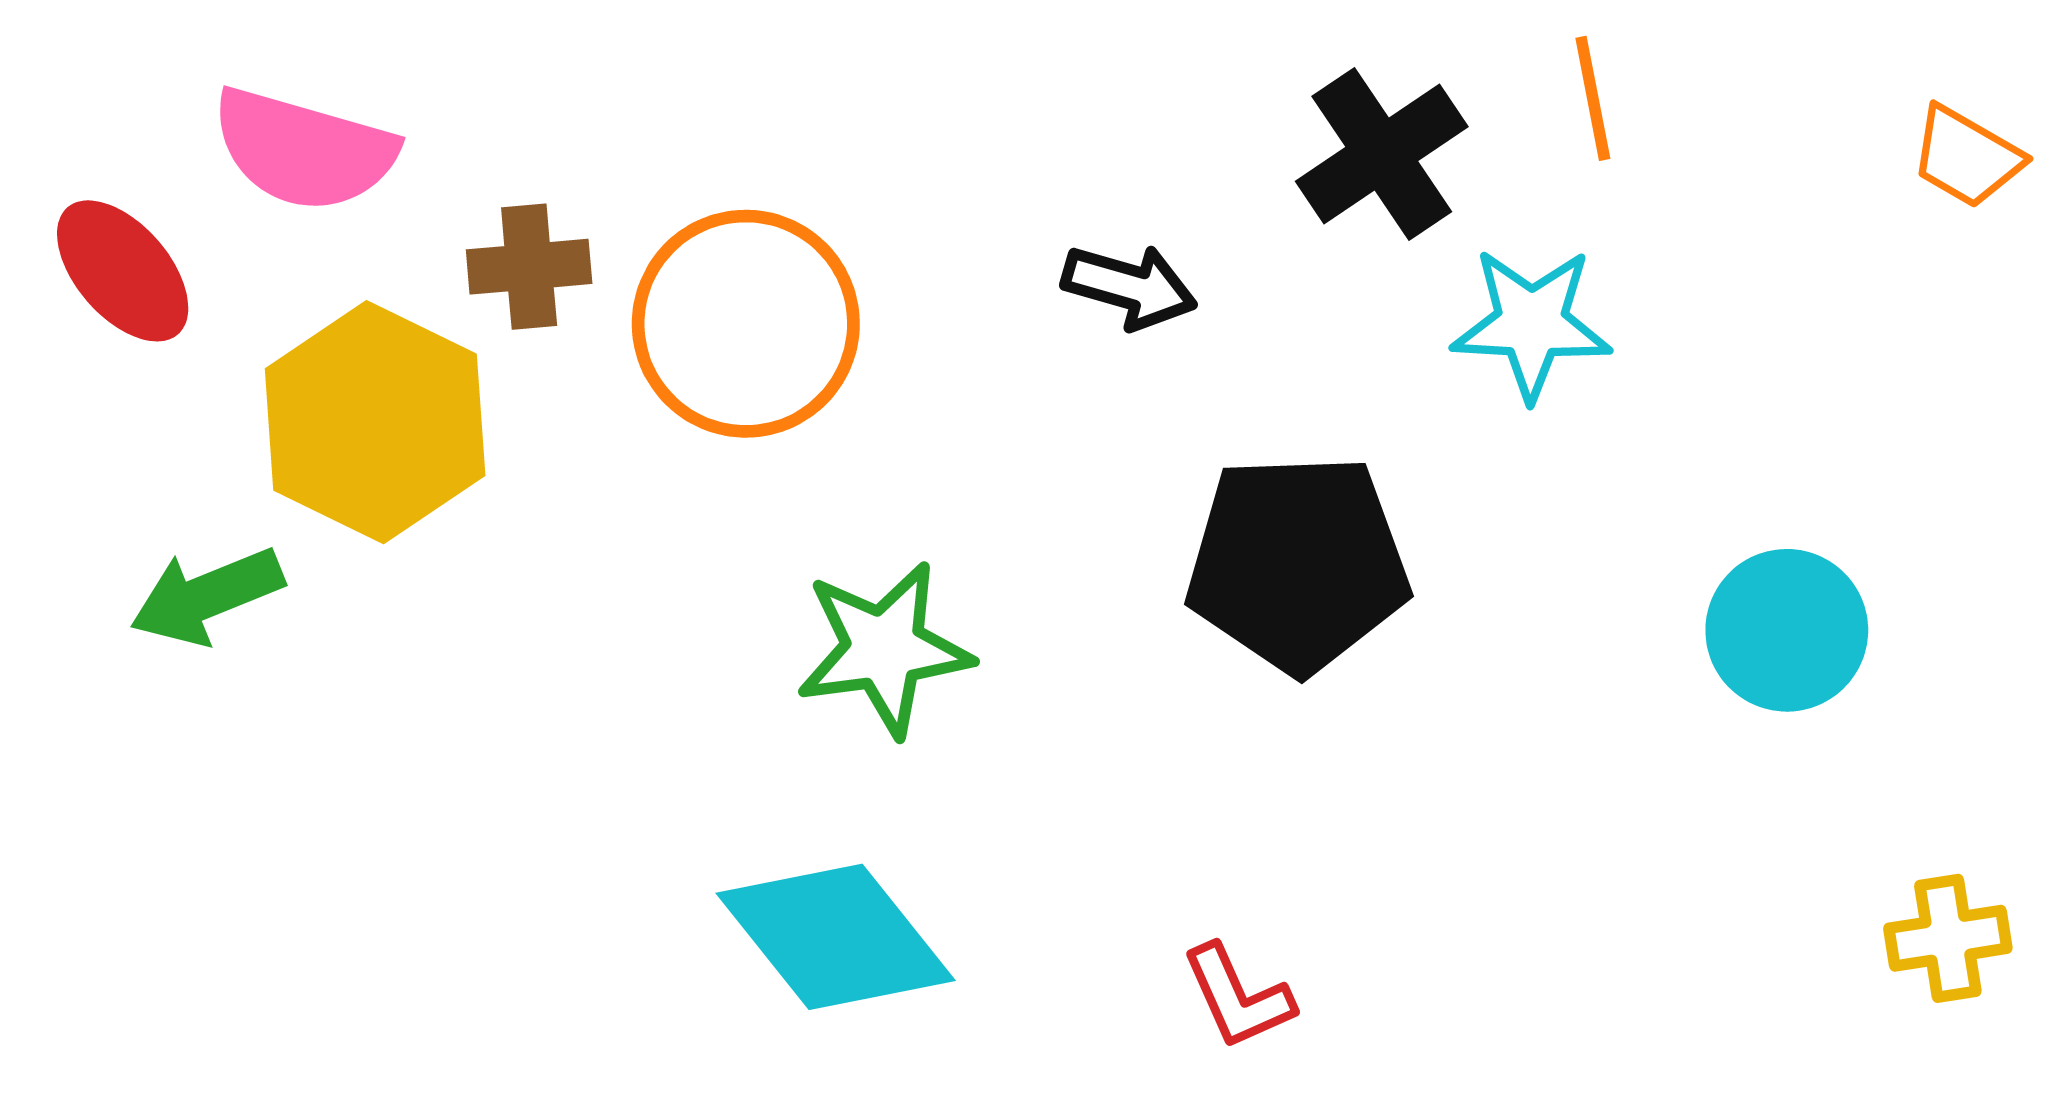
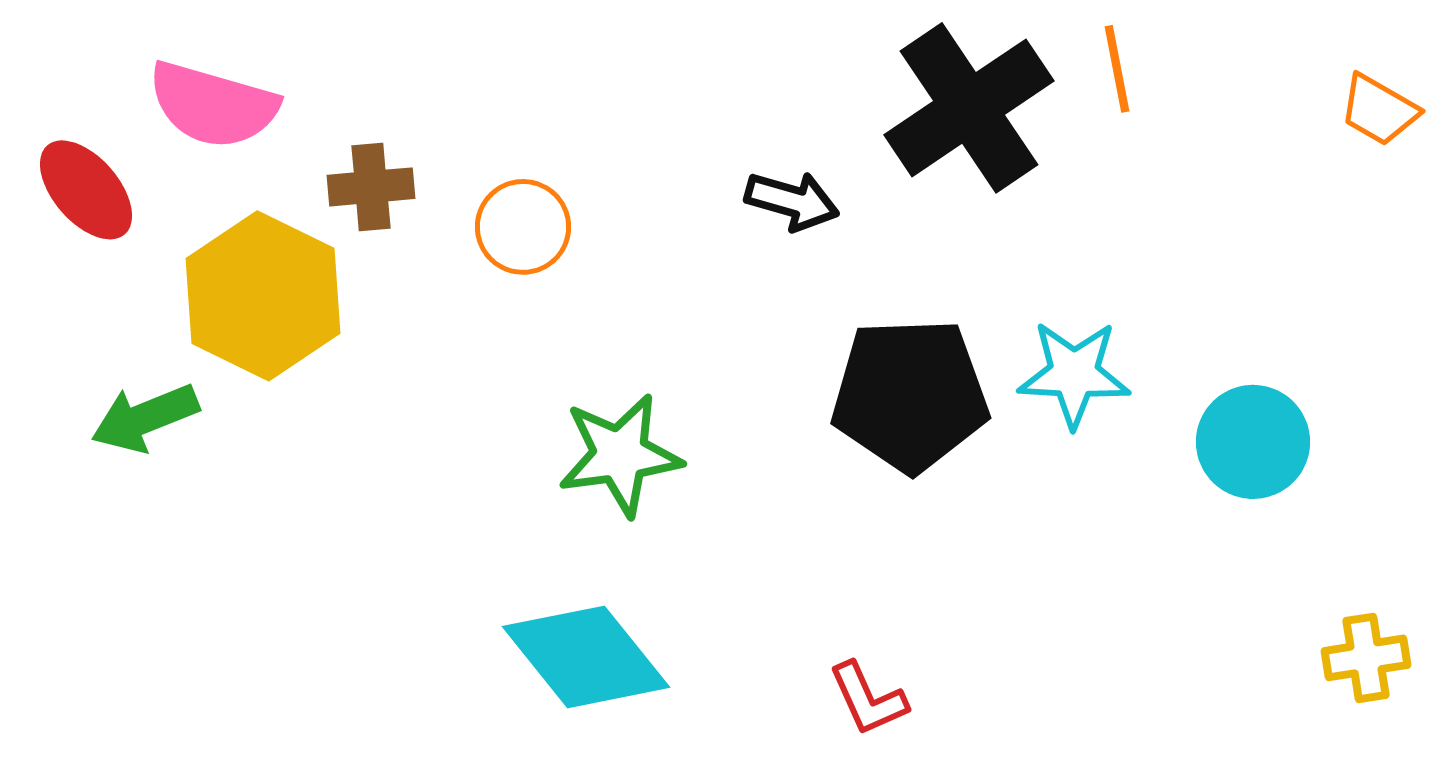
black cross: (1382, 154) -> (969, 108), size x1.4
orange circle: (746, 324) -> (523, 227), size x0.6
cyan star: (1532, 324) -> (1074, 374), moved

